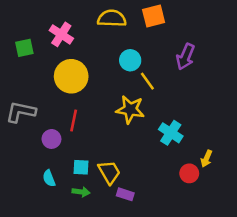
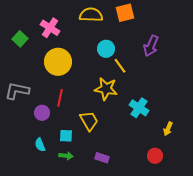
green square: (24, 48) -> (20, 39), turned -35
yellow trapezoid: (109, 172) -> (89, 121), moved
red circle: (189, 173) -> (155, 156), moved

